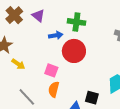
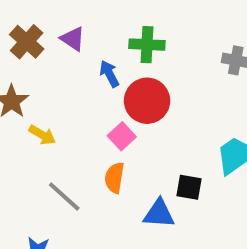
blue arrow: (56, 35) -> (109, 74), turned -104
pink square: (51, 70) -> (122, 136), moved, turned 32

